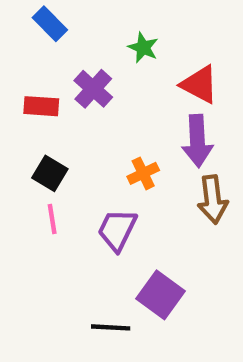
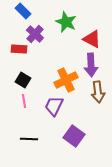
green star: (143, 48) -> (66, 22), size x1.5
purple cross: (93, 89) -> (35, 34), moved
orange cross: (143, 173) -> (66, 80), size x1.6
black line: (111, 327) -> (29, 139), moved

